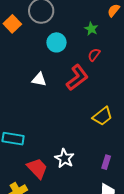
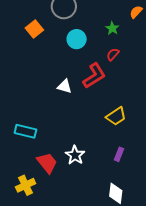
orange square: (12, 24) -> (34, 29), moved
white triangle: (39, 79) -> (65, 86), moved
purple rectangle: (106, 162) -> (119, 154), moved

